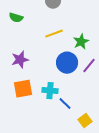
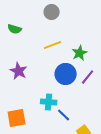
purple star: (20, 60) -> (19, 71), turned -30
orange square: (23, 89) -> (17, 118), moved

